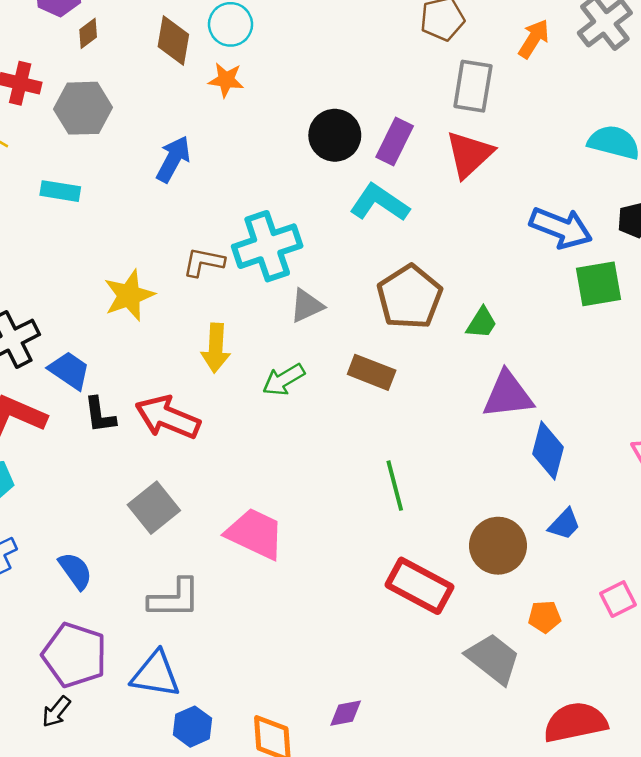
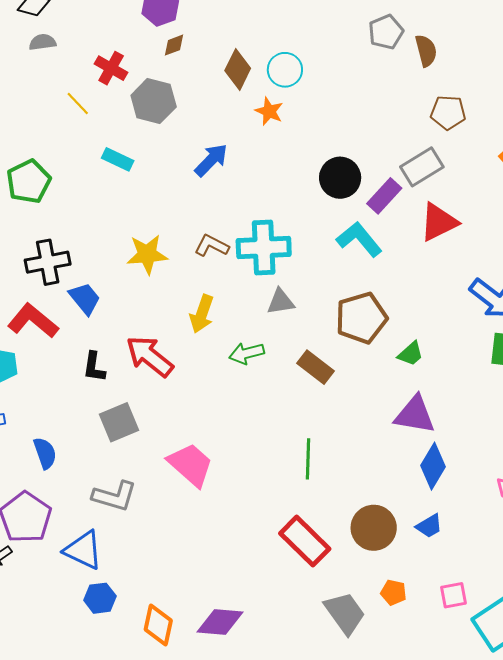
gray rectangle: (473, 86) -> (422, 167), moved, turned 33
black L-shape: (100, 415) -> (94, 367), moved
purple diamond: (346, 713) -> (220, 622), size x1.6

